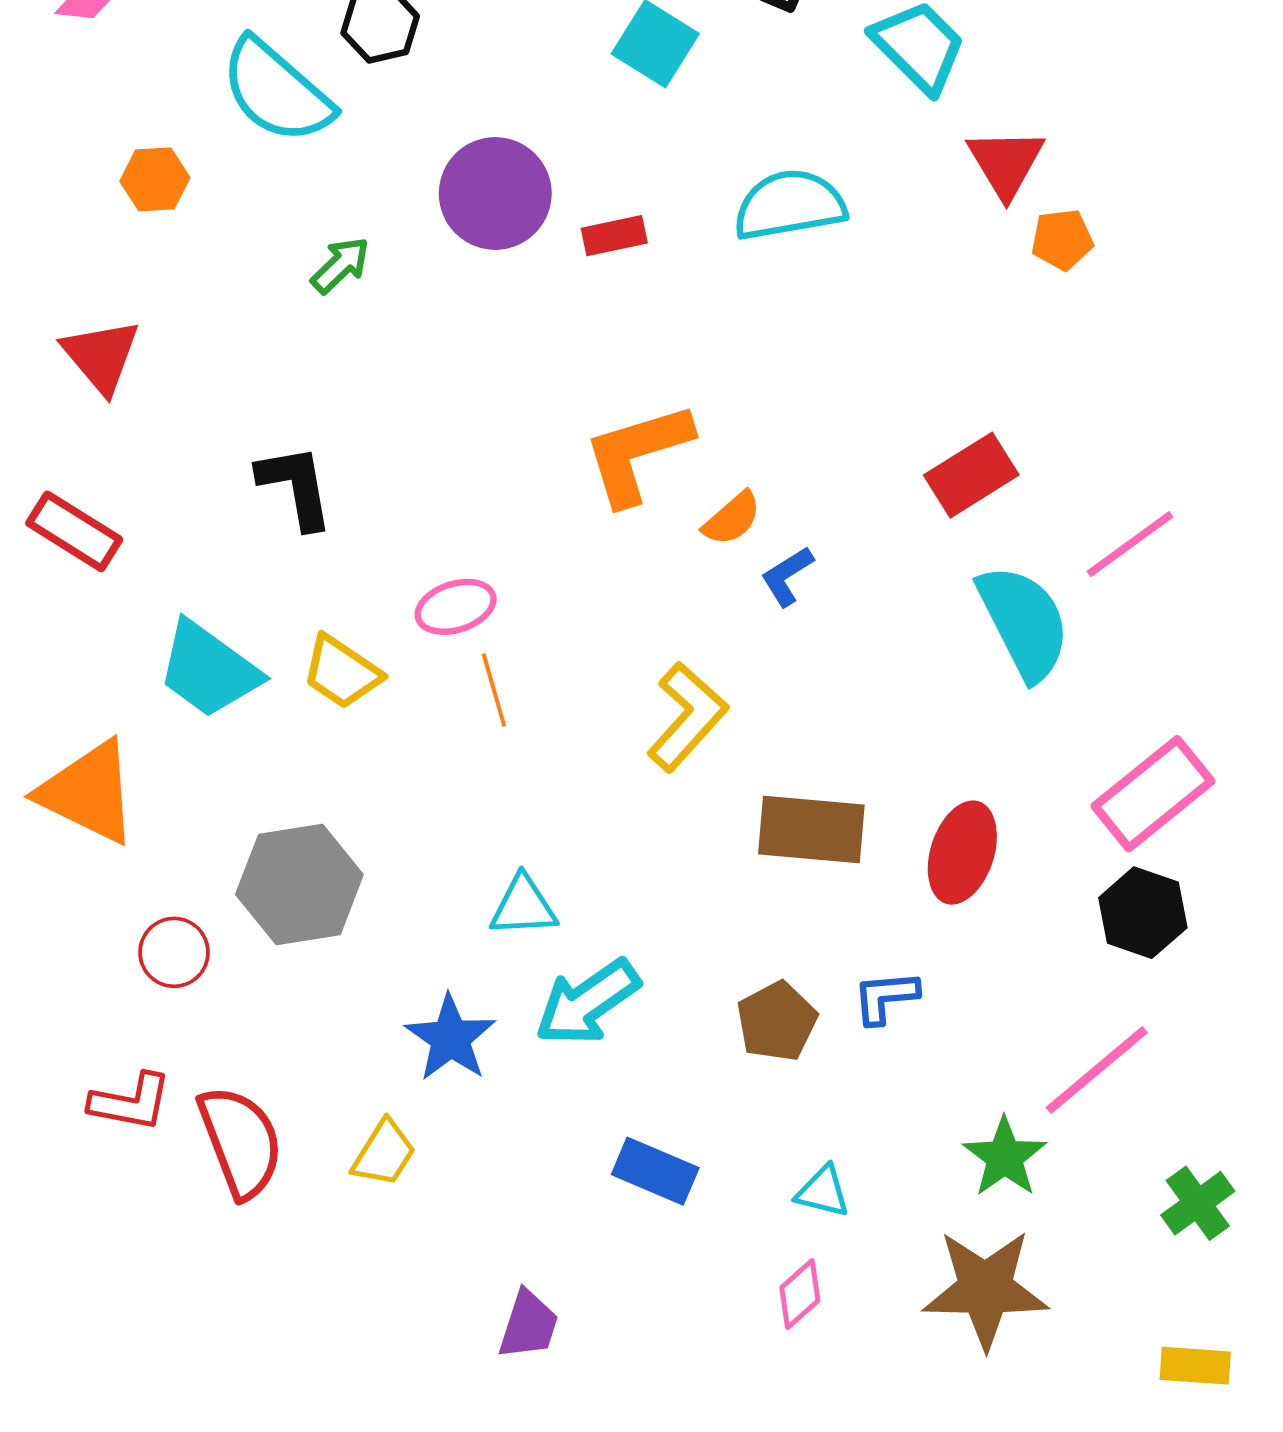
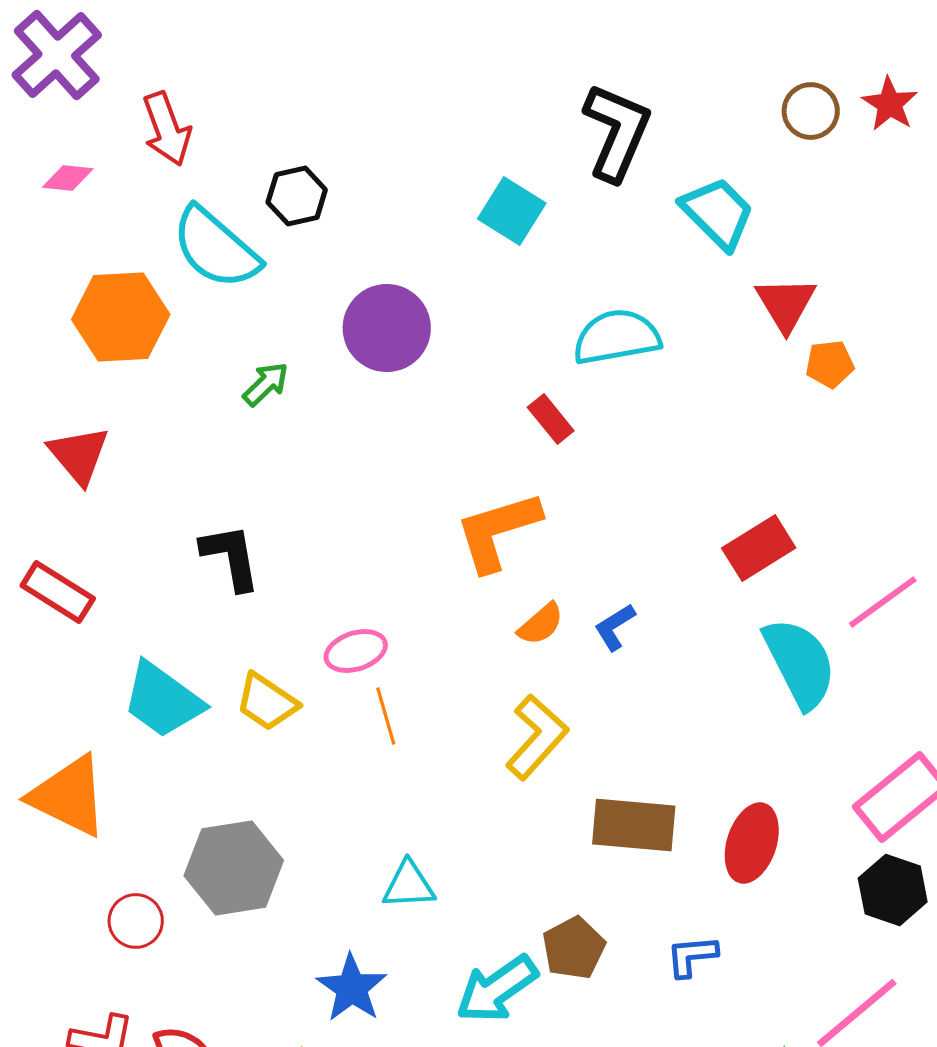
orange hexagon: (155, 179) -> (121, 317), size x1.8
red rectangle: (614, 236) -> (551, 419), moved, turned 63
orange semicircle: (732, 519) -> (541, 624), moved
cyan arrow: (587, 1002) -> (497, 989), moved
brown pentagon: (777, 1021) -> (574, 948), moved

